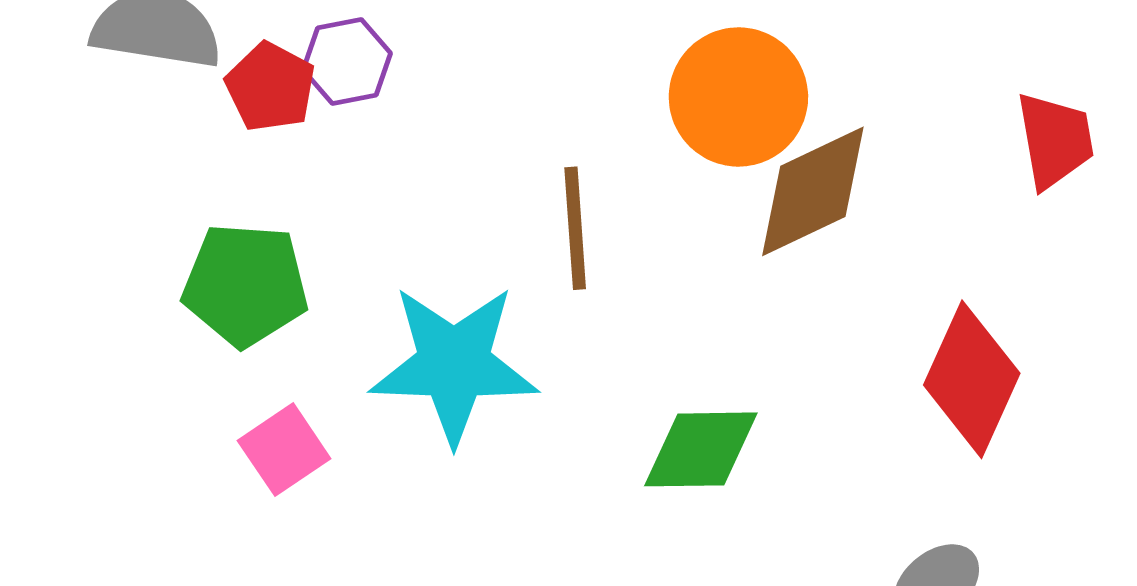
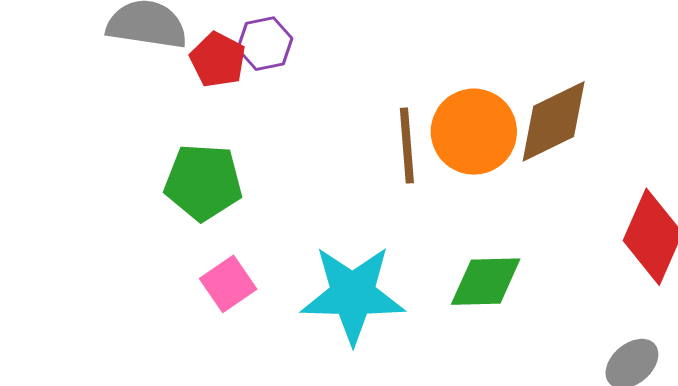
orange circle: (738, 97) -> (474, 132), moved
cyan star: (454, 364) -> (353, 294), moved

